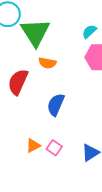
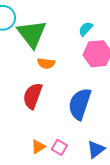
red semicircle: (18, 82) -> (33, 96), moved
blue semicircle: (56, 105) -> (80, 104), moved, size x1.4

